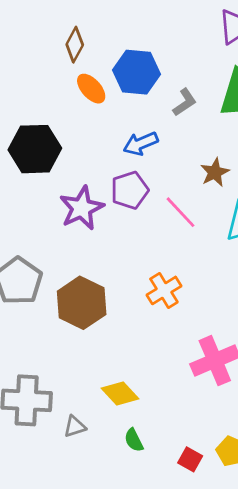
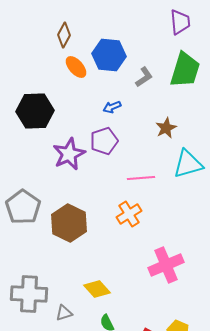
blue arrow: (141, 144) -> (112, 107), size x0.7
pink line: (180, 212) -> (141, 178), moved, turned -52

